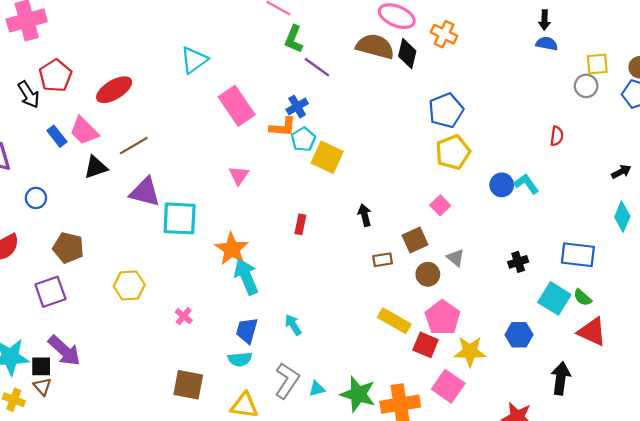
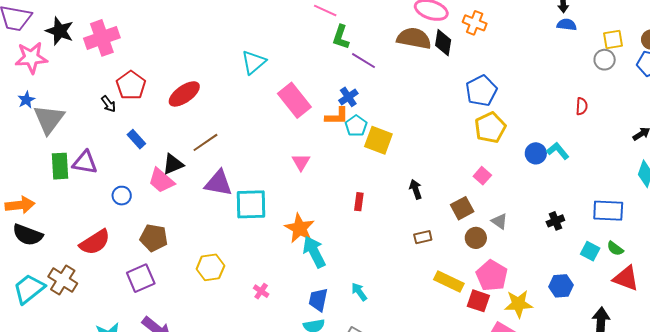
black arrow: (29, 95) -> (108, 104), size x0.7
pink trapezoid: (84, 131) -> (161, 181), moved
brown rectangle: (383, 260) -> (423, 237), moved
cyan square: (554, 298) -> (590, 251), size x0.7

